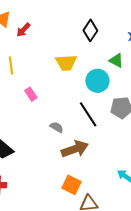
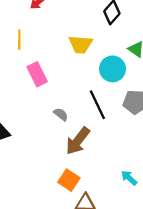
pink rectangle: (31, 94) -> (37, 74), size x1.5
brown arrow: (75, 149) -> (78, 141), turned 140

